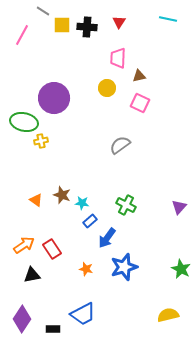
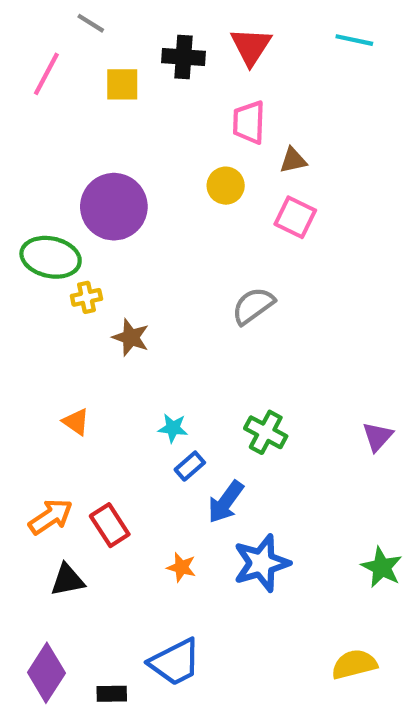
red triangle: (119, 22) -> (251, 46), size x1.5
yellow square: (62, 25) -> (122, 84), moved
brown star: (62, 195) -> (131, 337), moved

